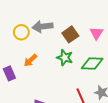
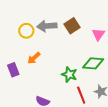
brown square: (70, 34) -> (72, 26), moved
green star: (65, 58) -> (69, 75), moved

